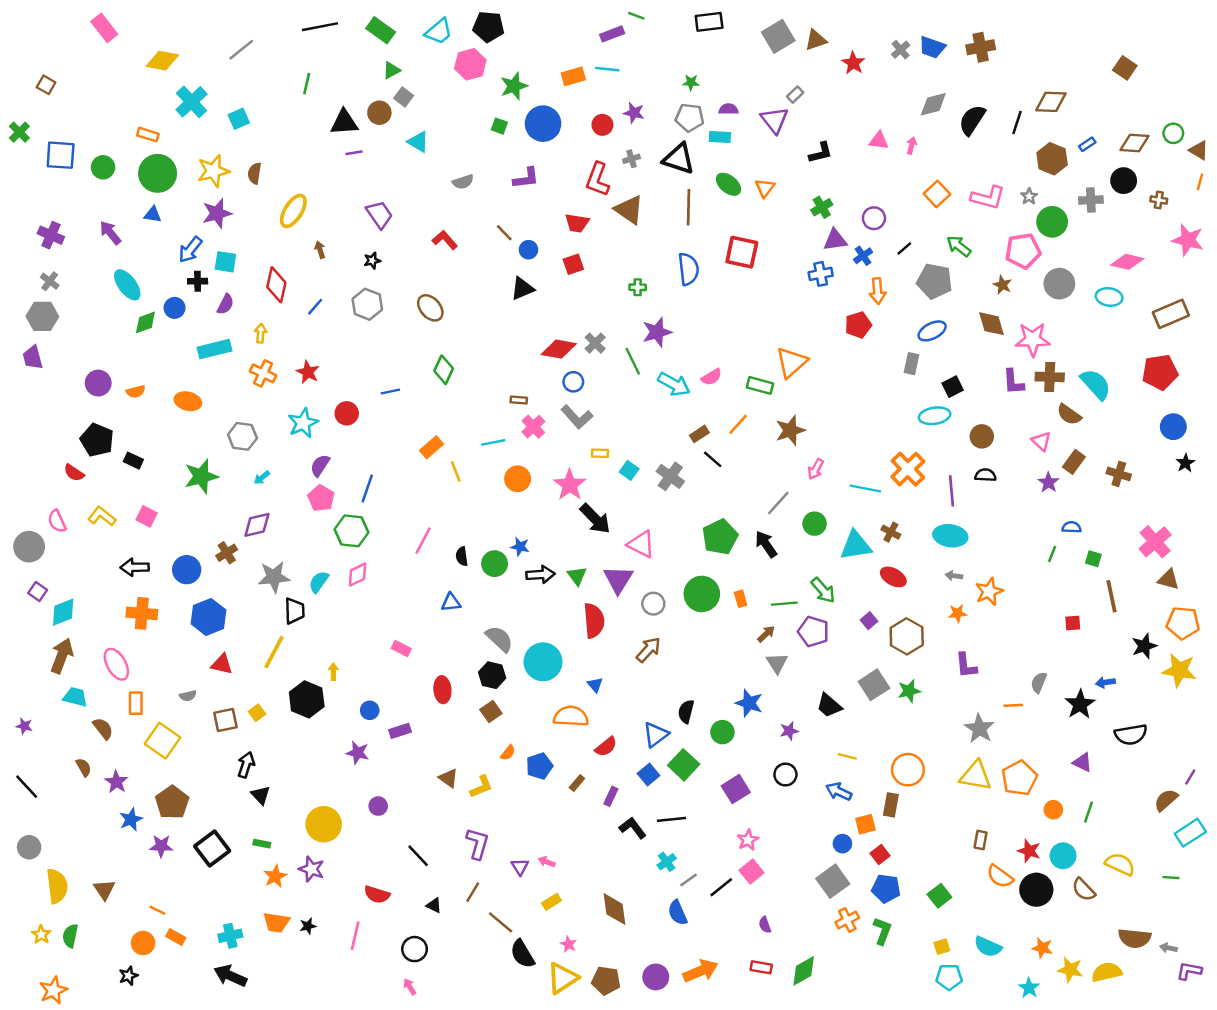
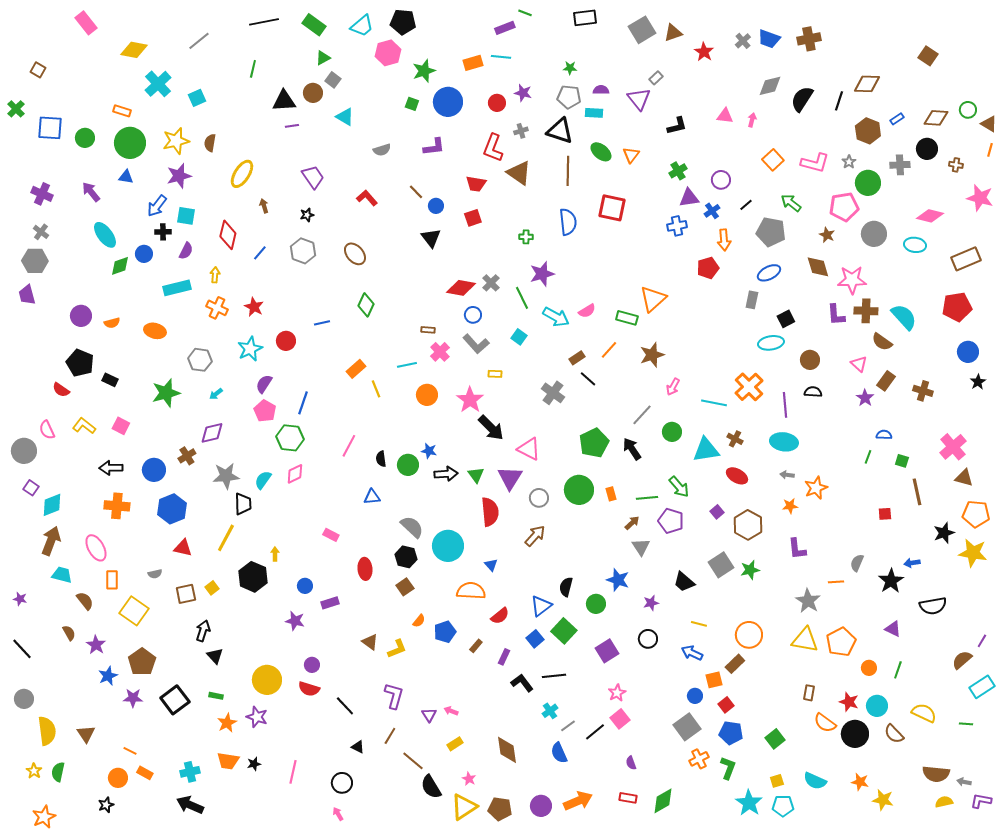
black triangle: (522, 288) -> (431, 238), turned -45
cyan square: (629, 470) -> (519, 337), moved
brown rectangle: (891, 805) -> (735, 664), turned 36
red semicircle: (377, 895) -> (309, 689), moved
yellow semicircle: (1107, 972) -> (944, 802), moved, size x0.7
cyan star: (1029, 988) -> (749, 803), moved, size x1.5

